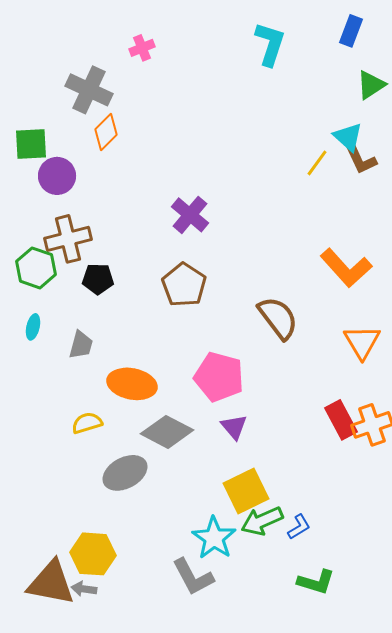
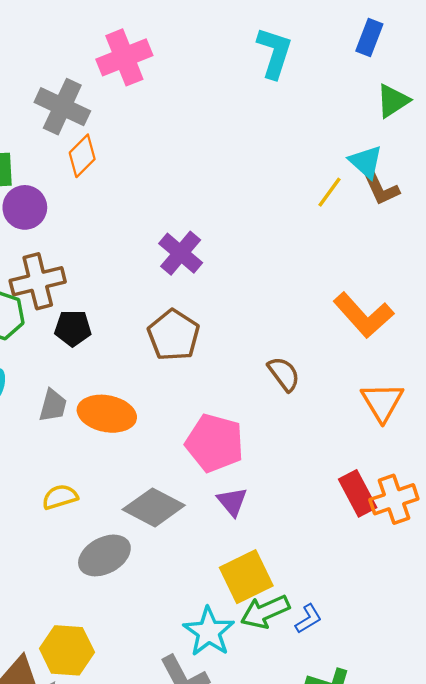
pink cross: (142, 48) -> (124, 57), size x1.8
brown semicircle: (278, 318) -> (284, 374), size x0.7
orange ellipse: (132, 384) -> (107, 414), moved

